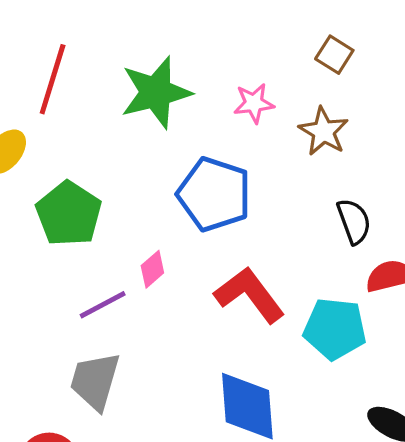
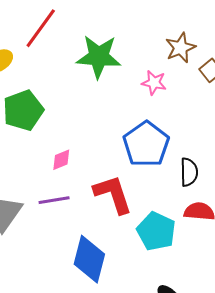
brown star: (324, 131) -> (180, 48), moved
blue pentagon: (214, 194) -> (146, 144), moved
purple line: (103, 305) -> (54, 200), moved

